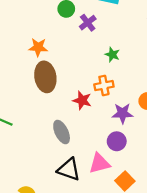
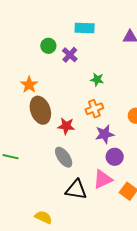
orange star: (38, 47) -> (29, 85), turned -30
red star: (82, 100) -> (66, 126), moved
purple star: (122, 113) -> (105, 134), moved

